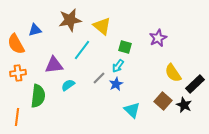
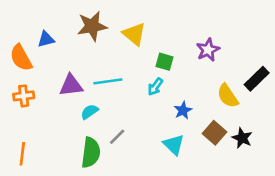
cyan line: (82, 50) -> (108, 81), moved, turned 45
gray line: (99, 78) -> (117, 137), moved
blue star: (116, 84) -> (183, 110), moved
black rectangle: (195, 84) -> (257, 79), moved
green semicircle: (38, 96) -> (91, 152), moved

